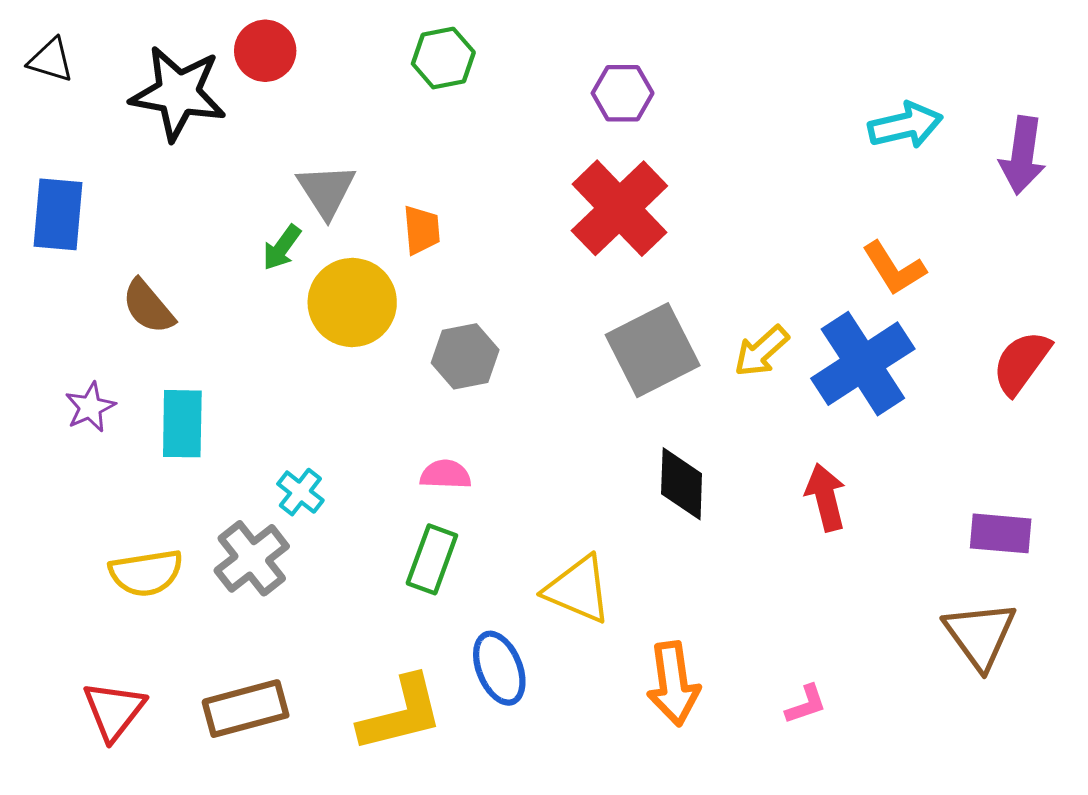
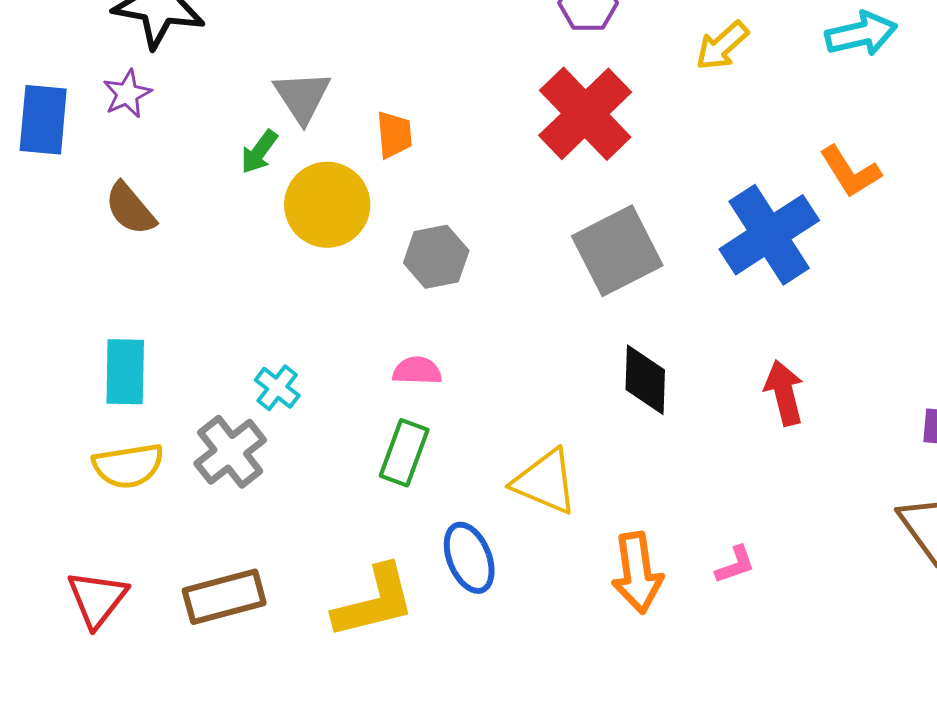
yellow arrow: (761, 351) -> (722, 46), moved
blue cross: (863, 364) -> (769, 235), moved
purple star: (90, 407) -> (127, 94), moved
cyan rectangle: (182, 424) -> (125, 372), moved
pink L-shape: (806, 704) -> (735, 565), moved

